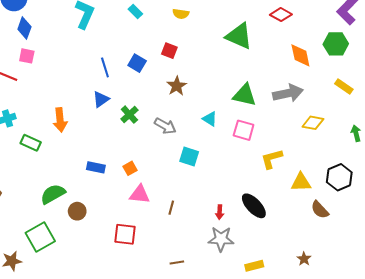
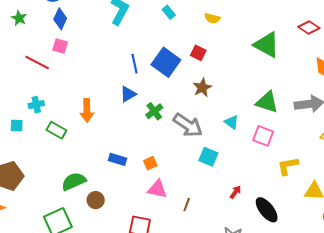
blue square: (137, 63) -> (166, 62), size x1.6
gray arrow: (165, 126) -> (188, 125), size x1.4
red arrow: (220, 212) -> (235, 192), moved, turned -152

